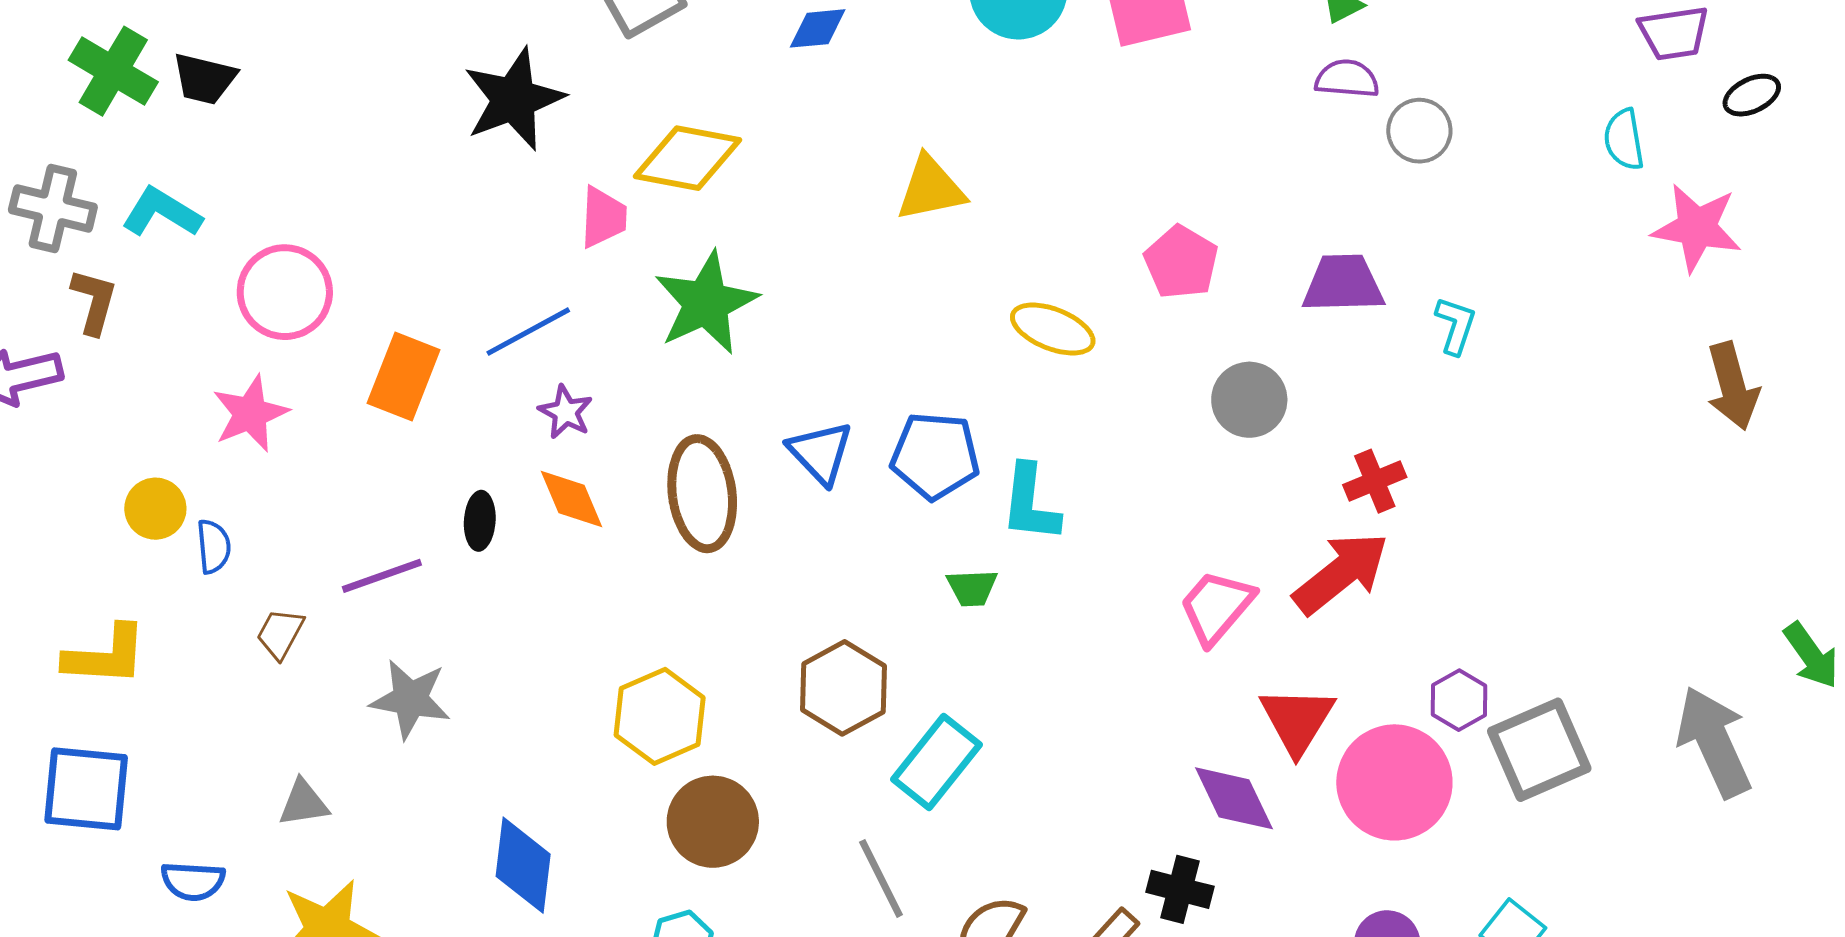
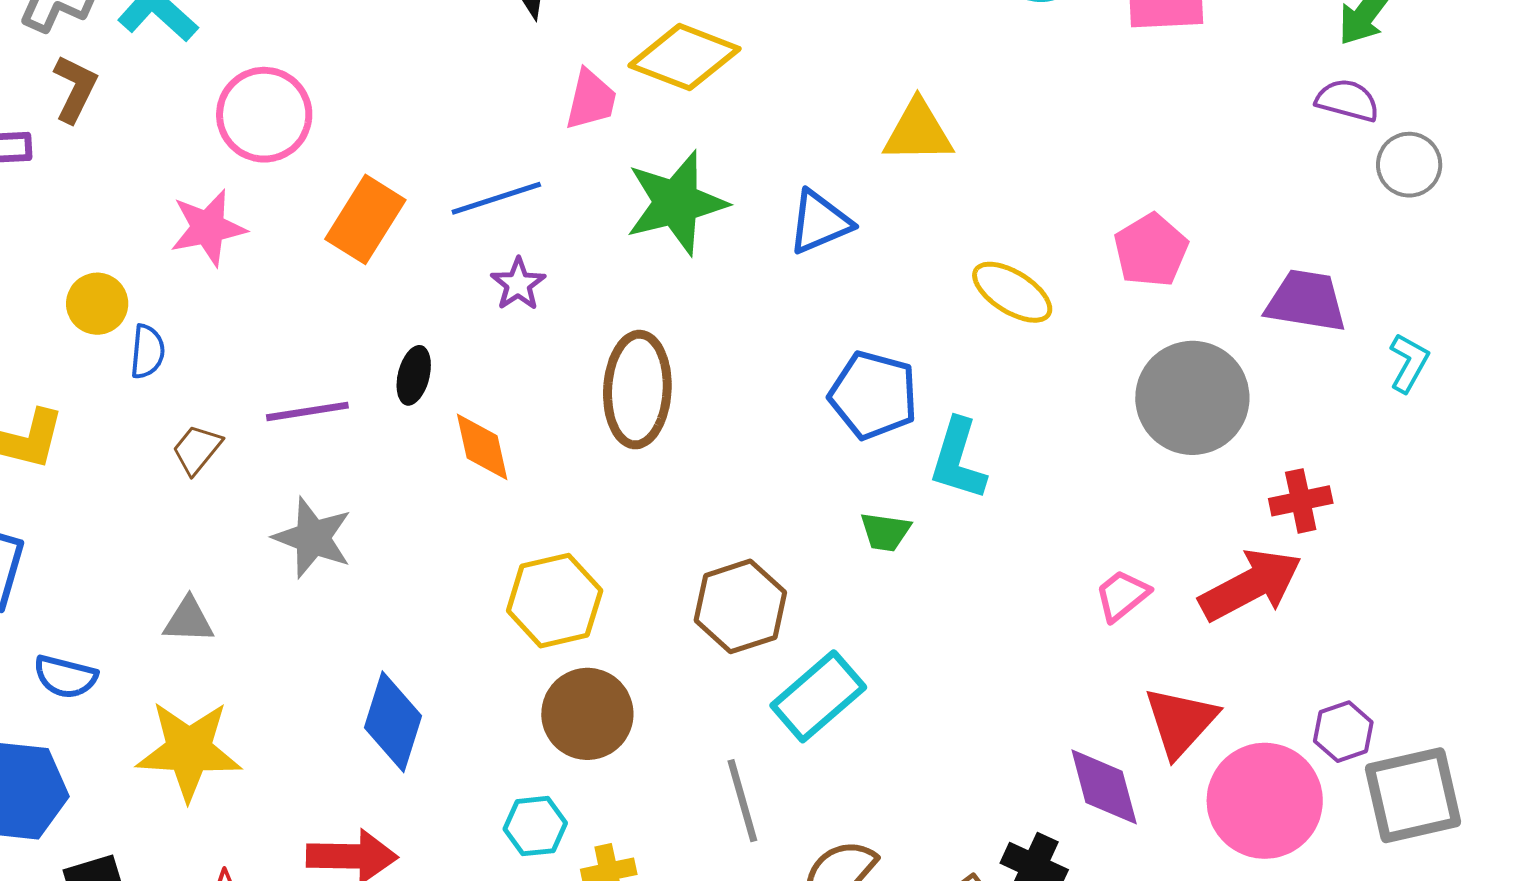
gray circle: (1249, 400) -> (1192, 398), size x1.5
blue triangle: (820, 453) -> (820, 222), moved, turned 40
orange diamond: (572, 499) -> (482, 447), moved
pink trapezoid: (1217, 607) -> (1122, 595), size x0.7

